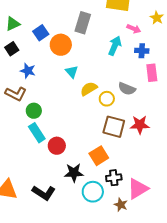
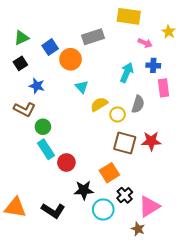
gray rectangle: (83, 23) -> (93, 37), turned 55
cyan arrow: (115, 46) -> (127, 73), moved
gray semicircle: (127, 89) -> (138, 104), turned -96
black cross: (114, 178) -> (125, 195), turned -35
brown star: (121, 205) -> (138, 229), moved

